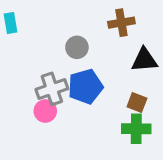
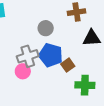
blue pentagon: (85, 86) -> (51, 55), turned 30
brown square: (137, 102) -> (68, 65), moved, turned 32

